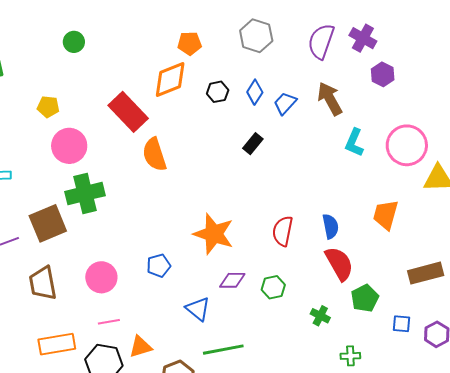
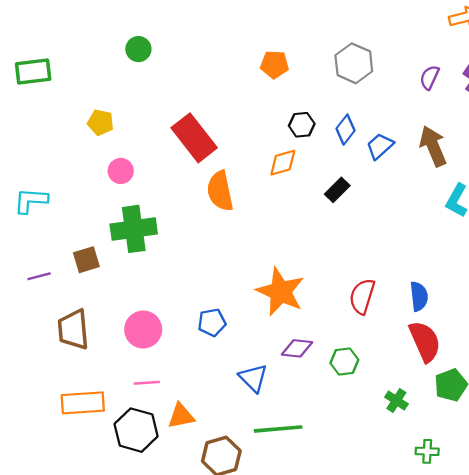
purple semicircle: (321, 41) -> (430, 77), size x0.6
orange diamond: (170, 80) -> (283, 163), moved, size x0.7
pink circle: (69, 146) -> (121, 171), size x0.6
brown square: (48, 223) -> (86, 260), size x0.6

